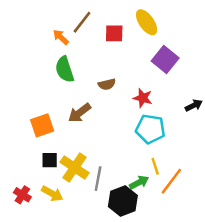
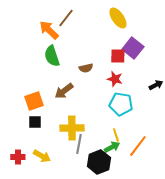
red square: (114, 33) -> (118, 56), moved
orange arrow: (61, 37) -> (49, 30), size x1.5
black square: (50, 160) -> (35, 122), moved
yellow line: (155, 166) -> (116, 135), moved
yellow cross: (75, 167) -> (72, 128), moved, turned -35
red cross: (22, 195) -> (18, 157), turned -32

